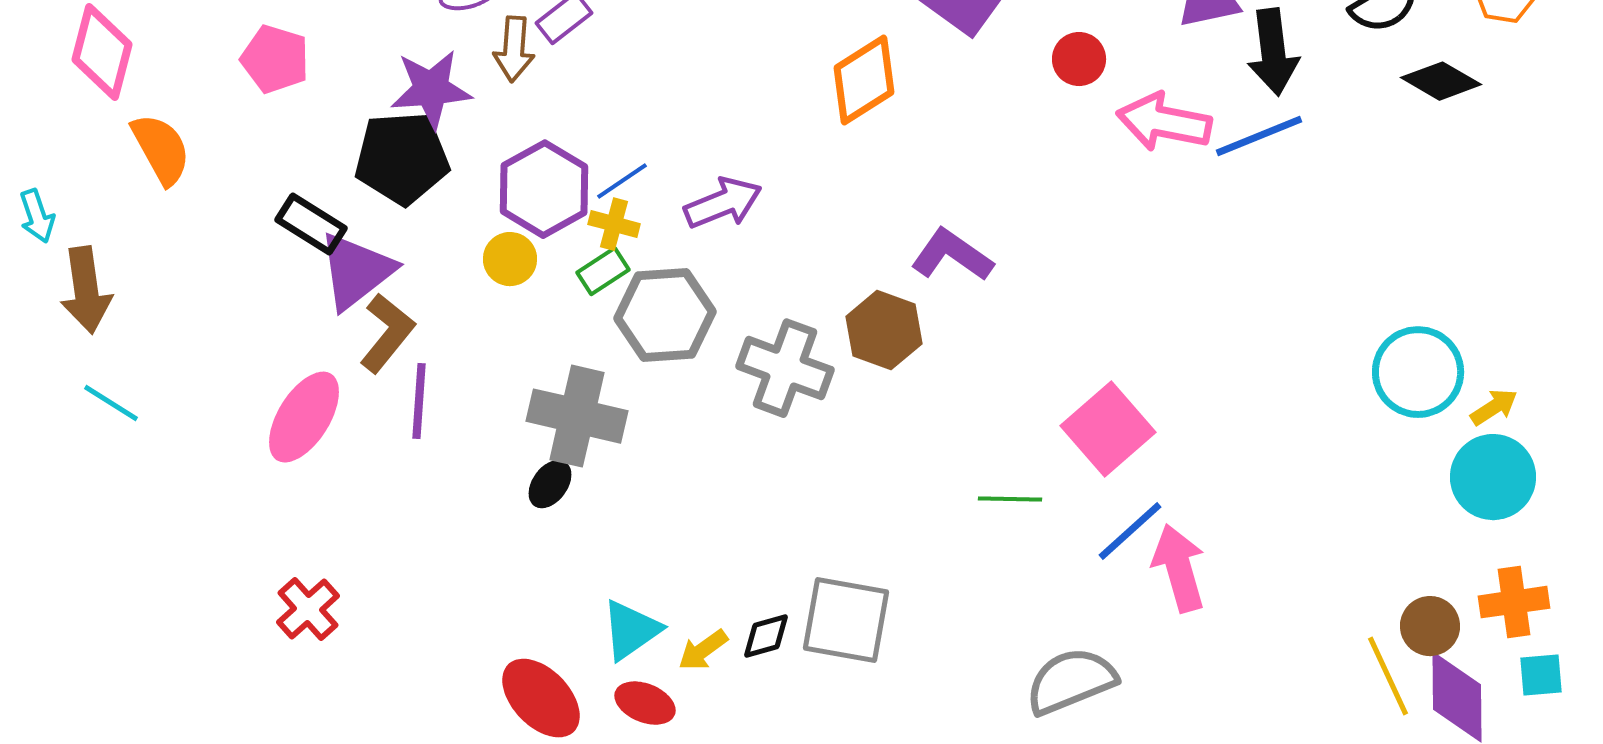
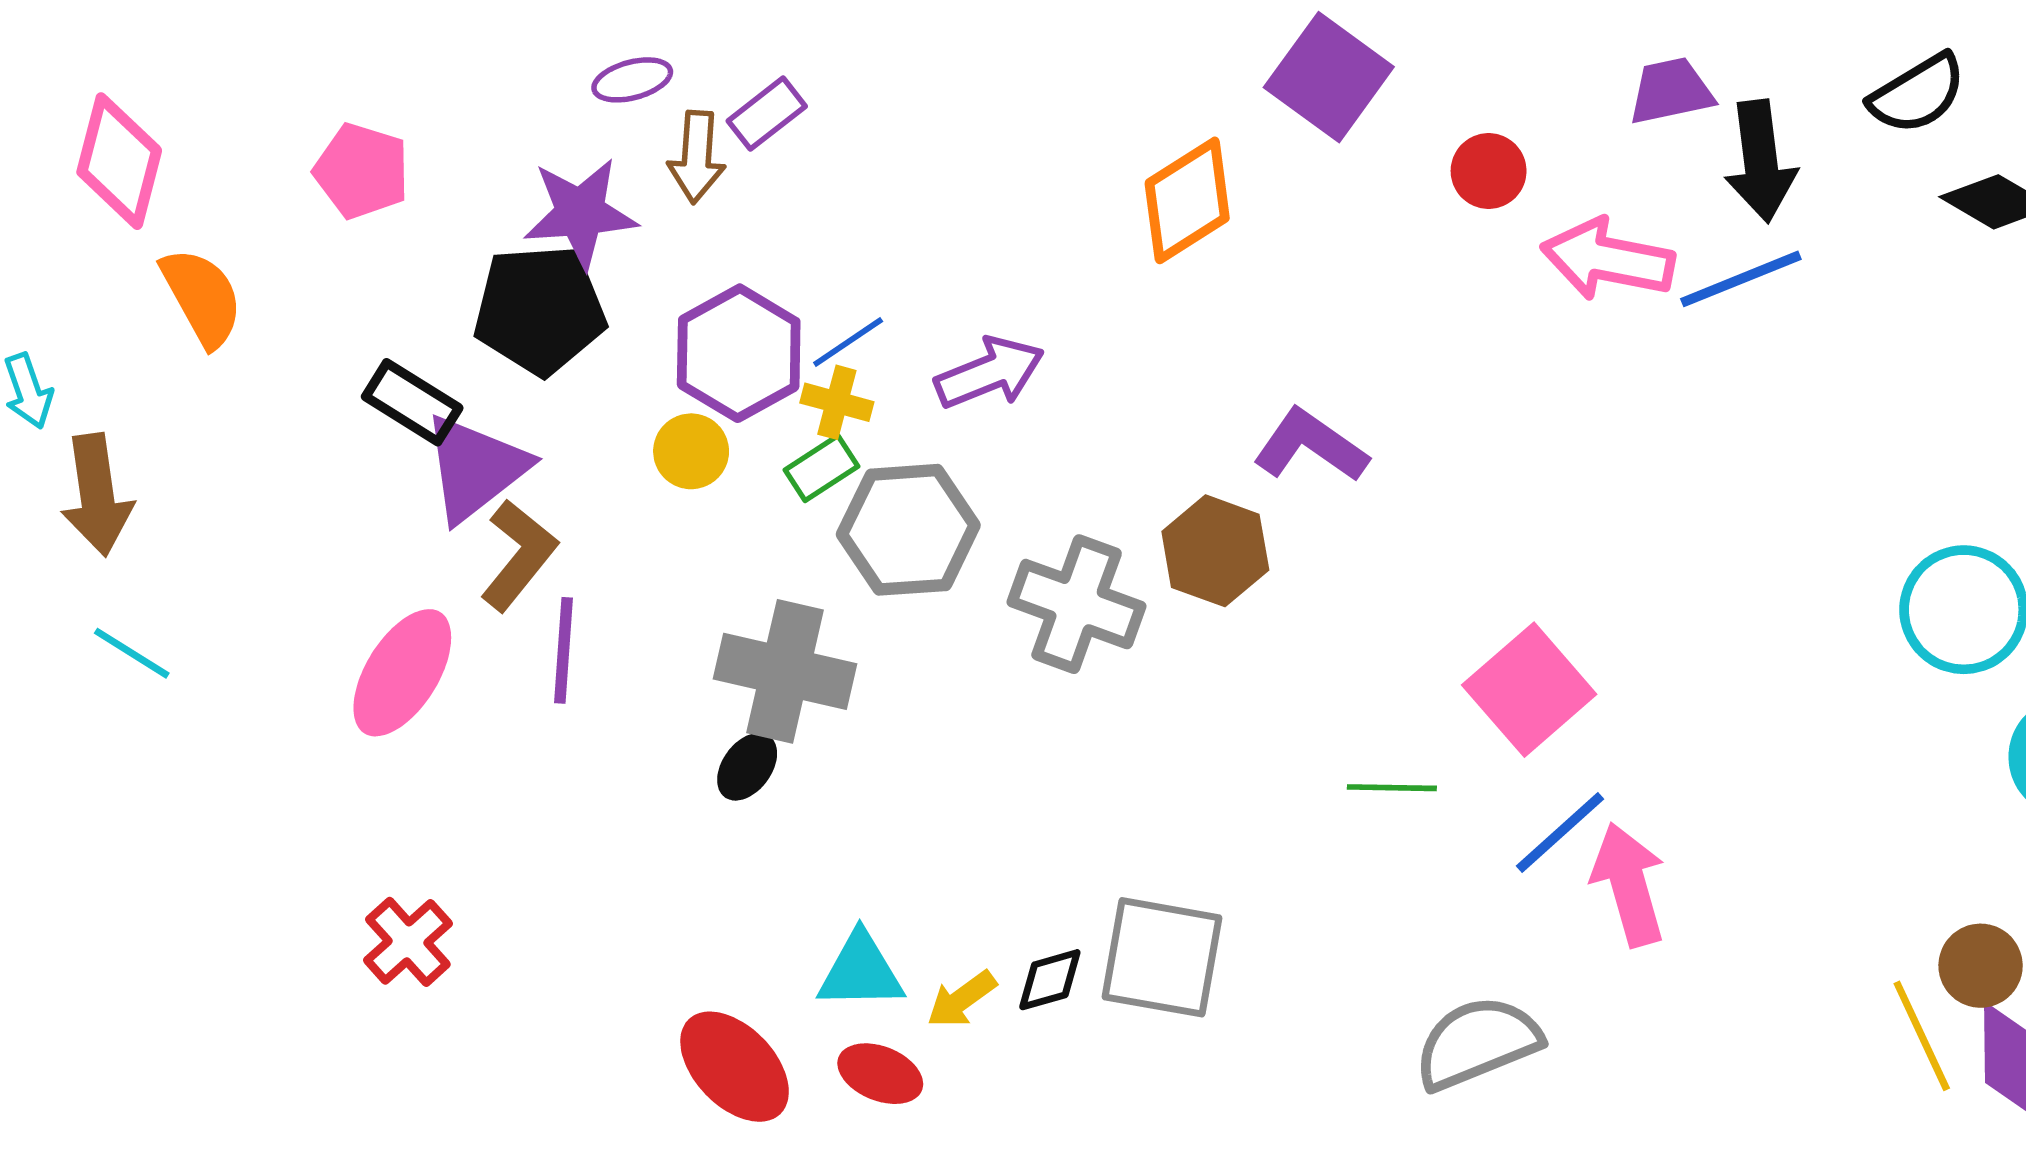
cyan triangle: (631, 630) -> (861, 971), turned 34

